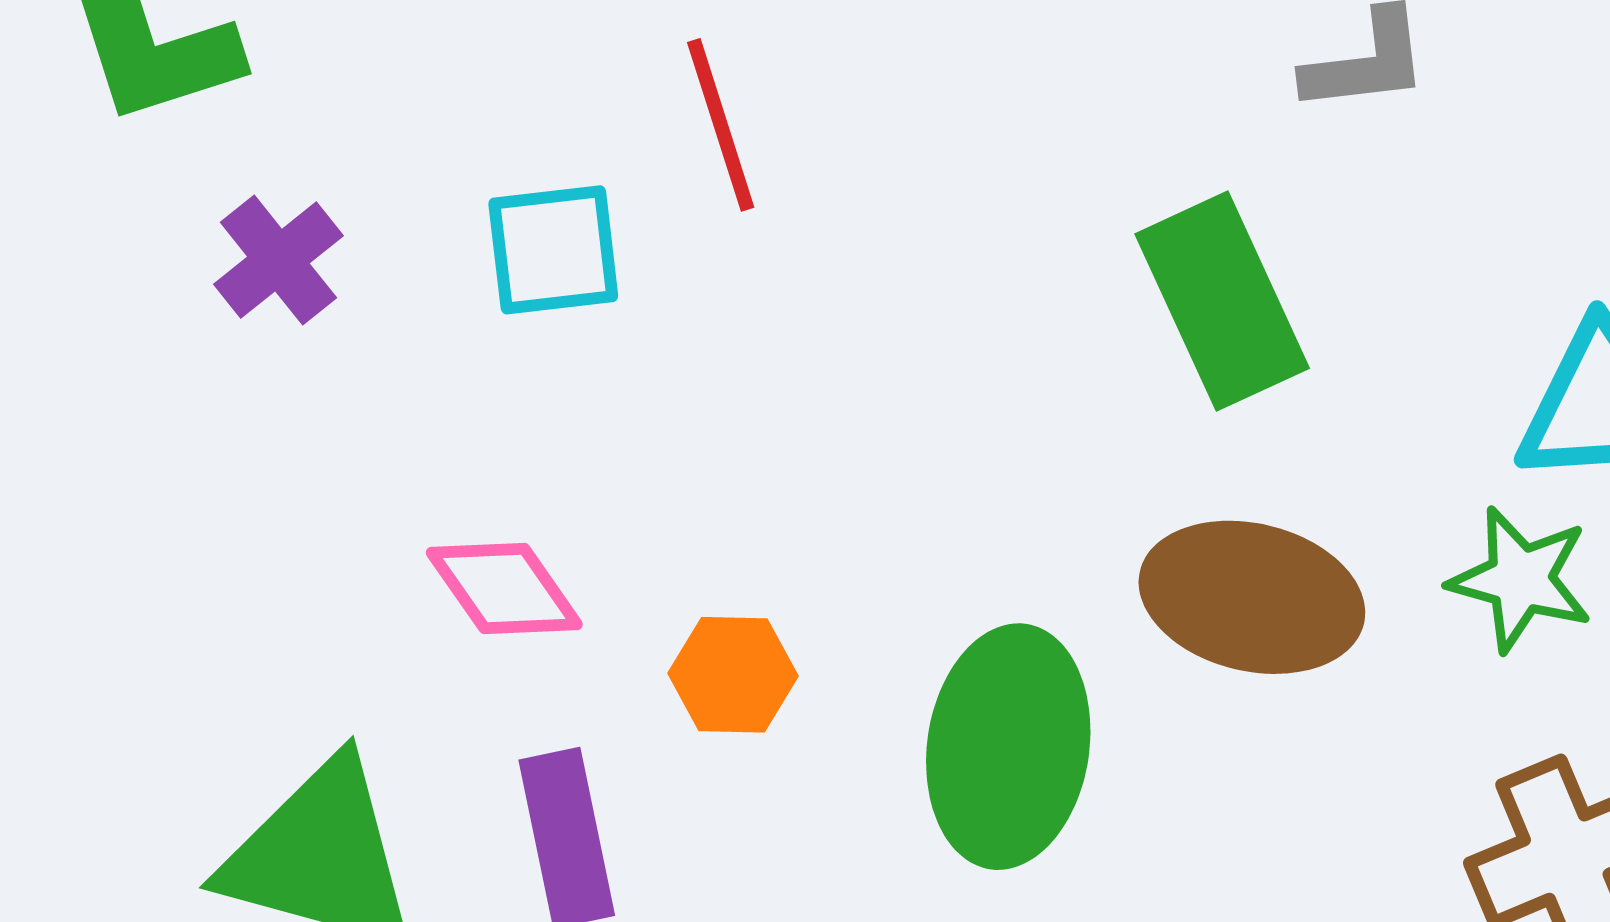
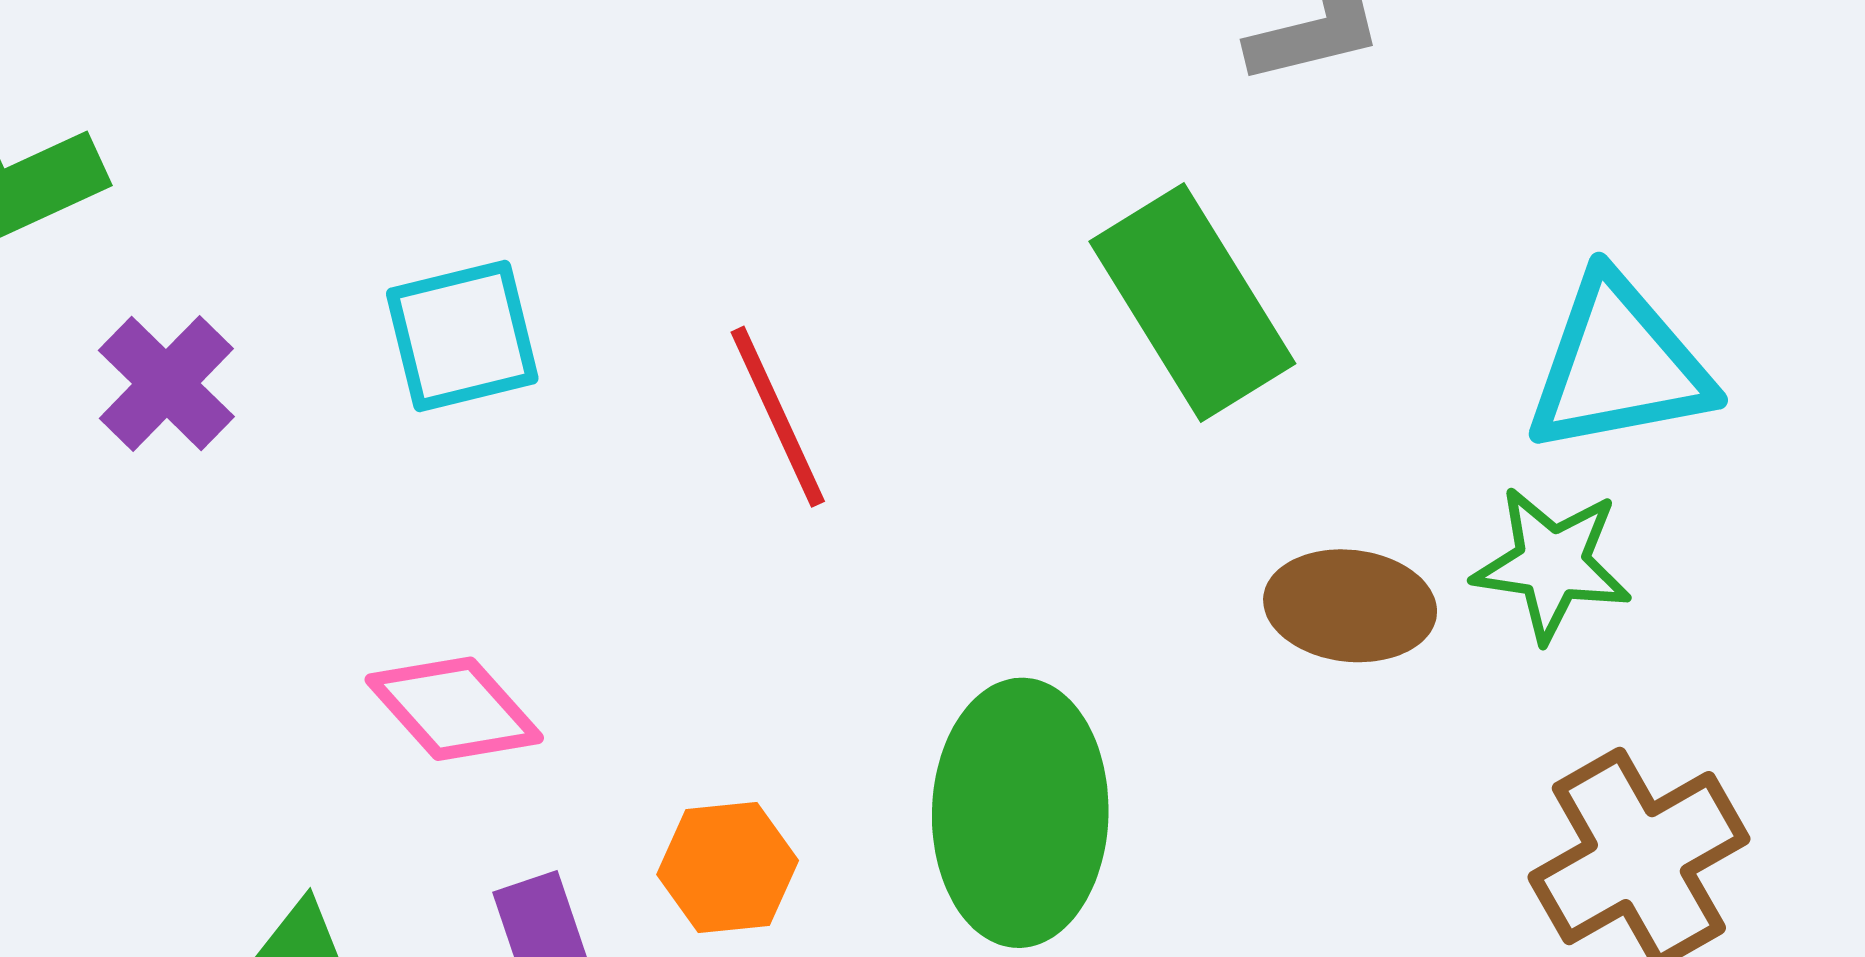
red line: (721, 125) -> (778, 417), moved
brown ellipse: (1252, 597) -> (1350, 606), moved, size x0.7
orange hexagon: (733, 675) -> (728, 867), moved

